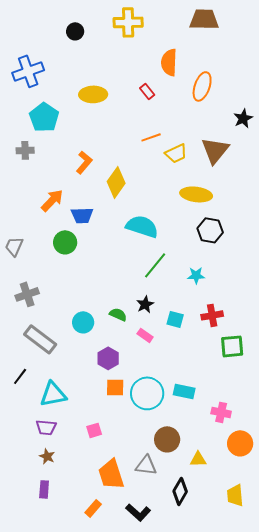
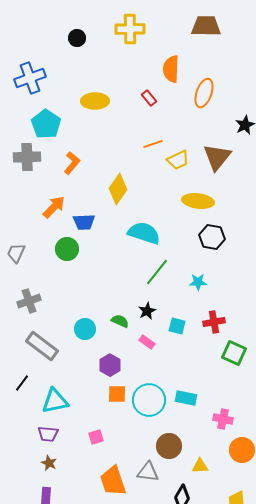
gray cross: (25, 150) -> (27, 157), size x1.5
orange L-shape: (84, 162) -> (72, 163), moved
green square: (232, 346) -> (234, 353), turned 30

